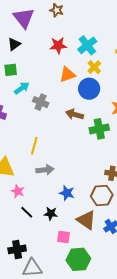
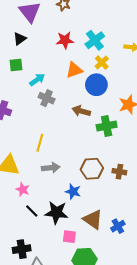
cyan arrow: (22, 88) -> (37, 80), moved
brown hexagon: (102, 195) -> (92, 169), moved
black star: (51, 214) -> (56, 213), size x1.6

